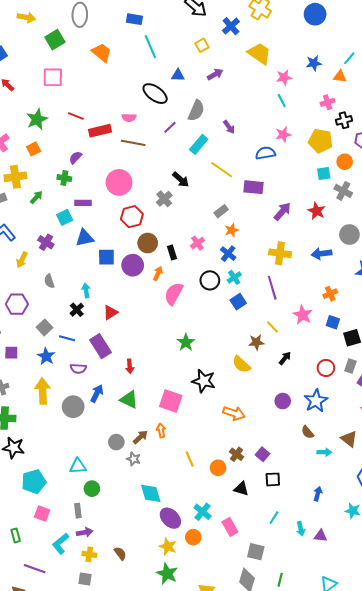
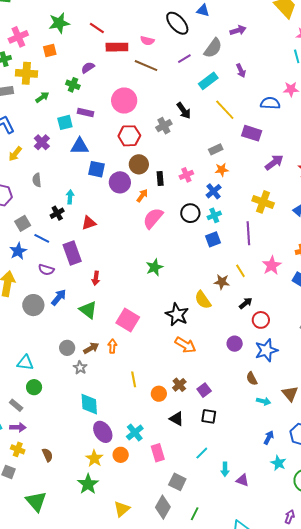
purple arrow: (215, 74) -> (238, 30), moved
red circle: (326, 368) -> (261, 320), moved
black star: (204, 381) -> (177, 315), moved
blue arrow: (318, 494) -> (269, 438), moved
gray rectangle: (78, 511) -> (16, 405), turned -56

